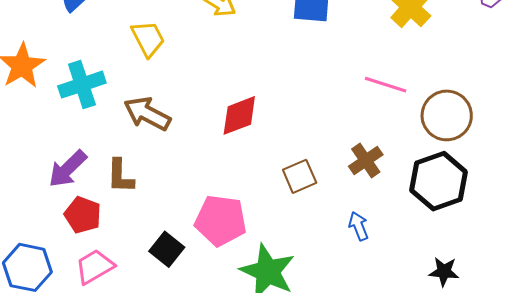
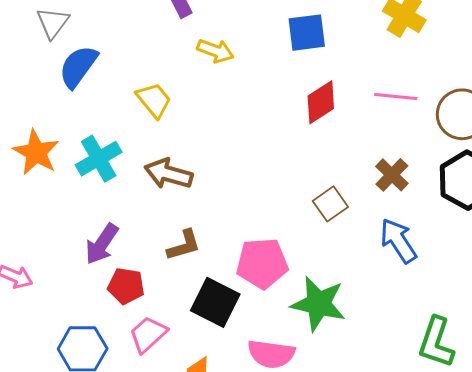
red diamond: (239, 115) -> (321, 102), moved
brown L-shape: (120, 176) -> (184, 245), moved, turned -96
blue arrow: (359, 226) -> (398, 241), size x1.6
black square: (167, 249) -> (215, 302), size x1.4

